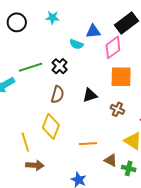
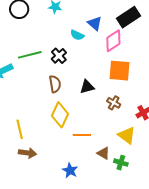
blue triangle: (93, 31) -> (95, 23), turned 42
brown semicircle: (58, 95) -> (55, 84), turned -30
yellow diamond: (51, 126) -> (60, 115), moved

